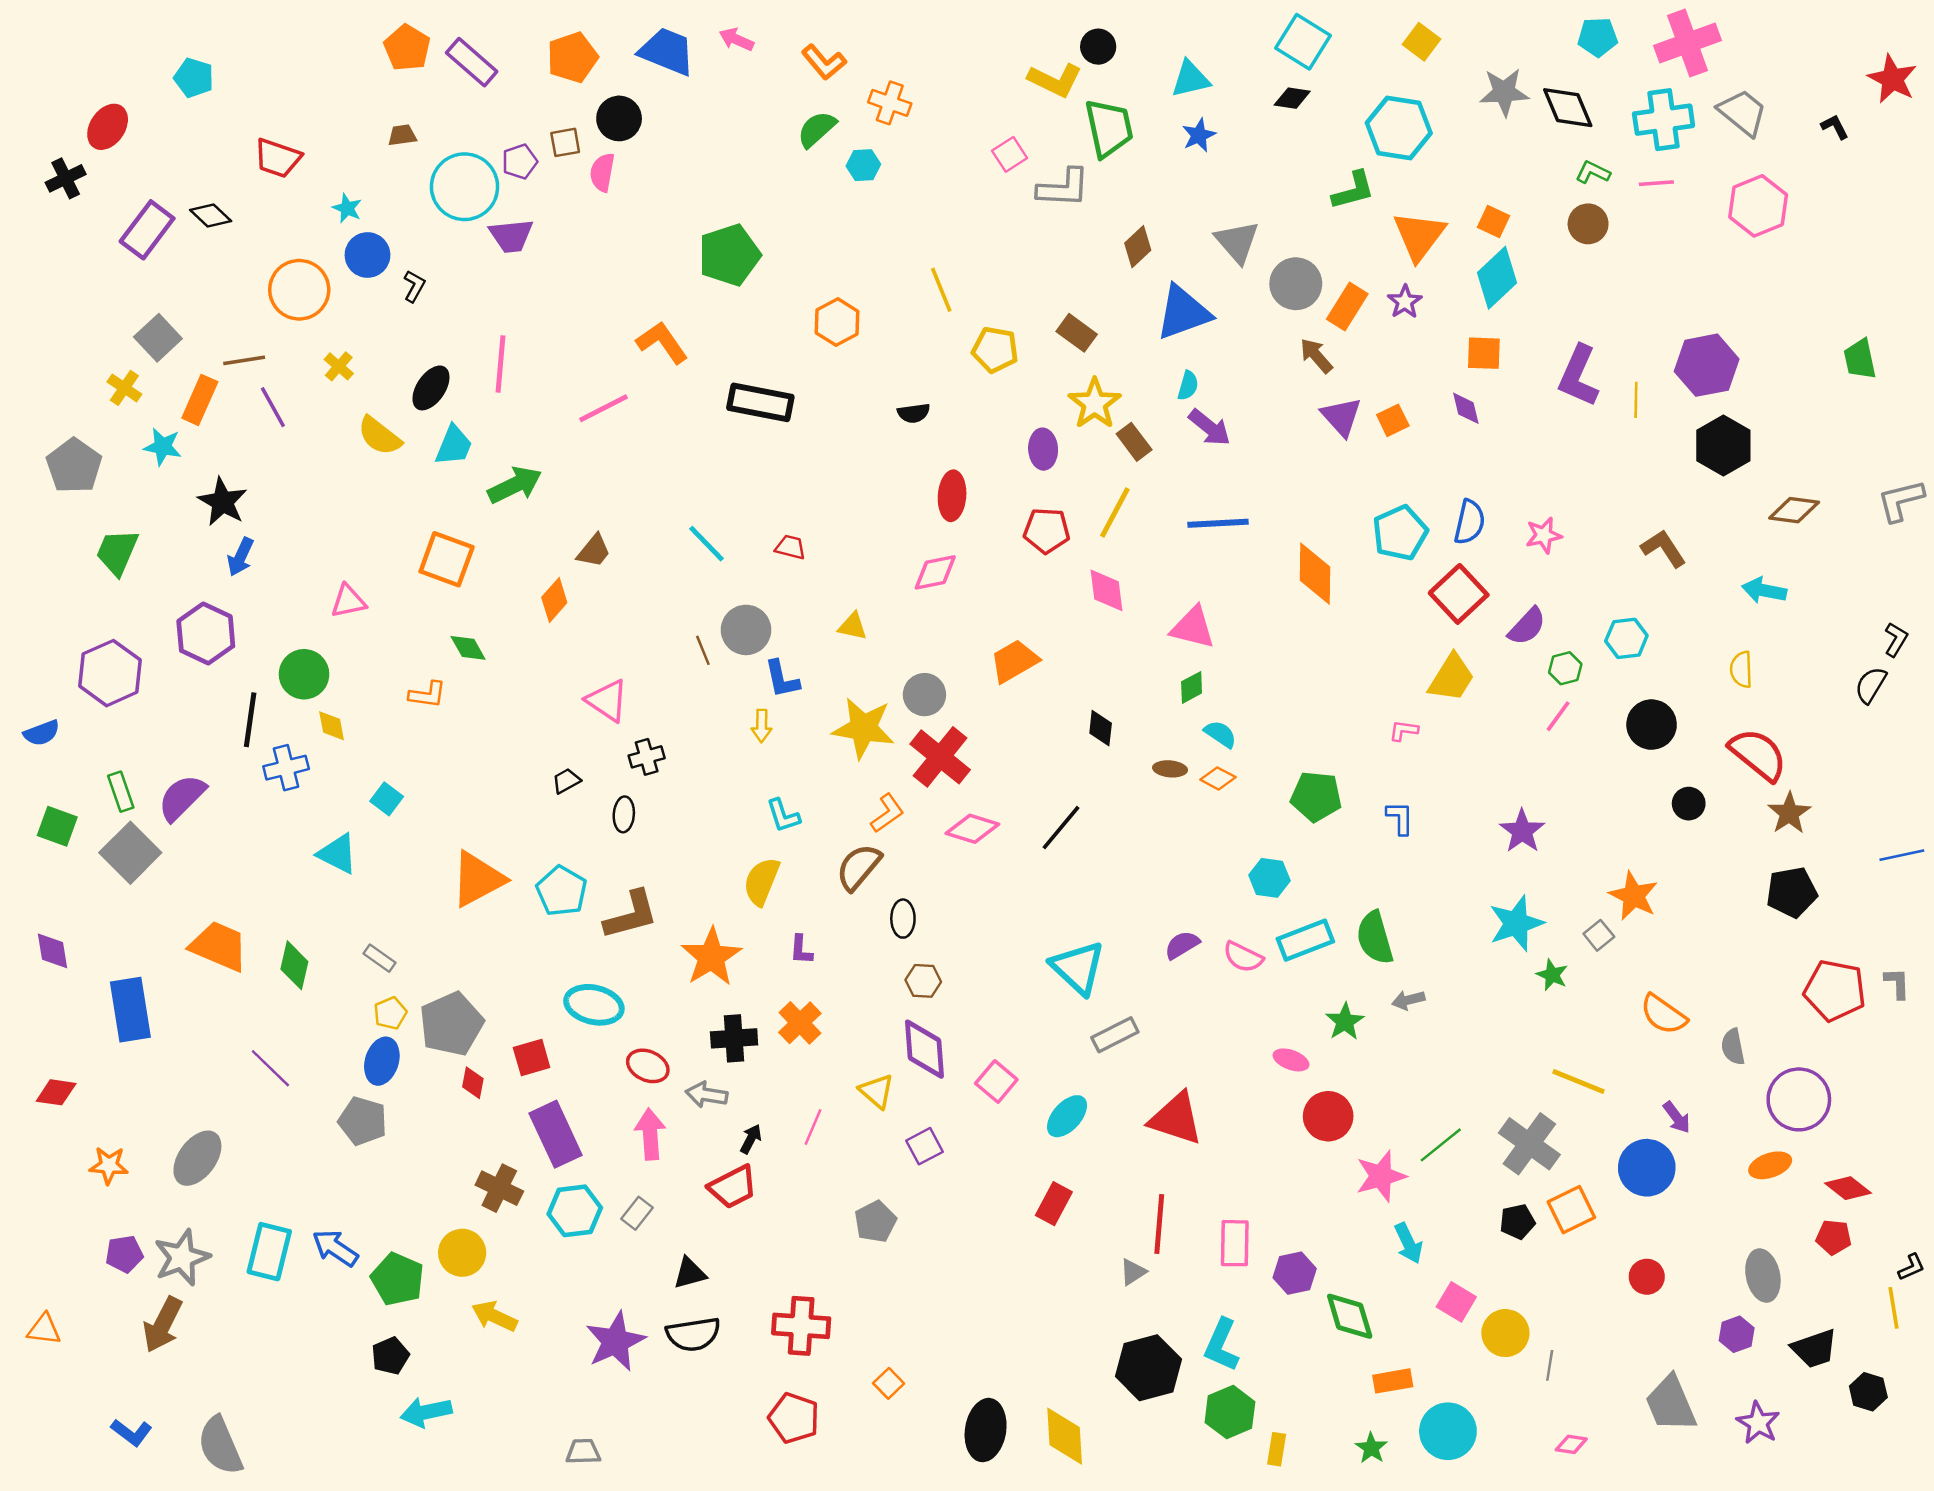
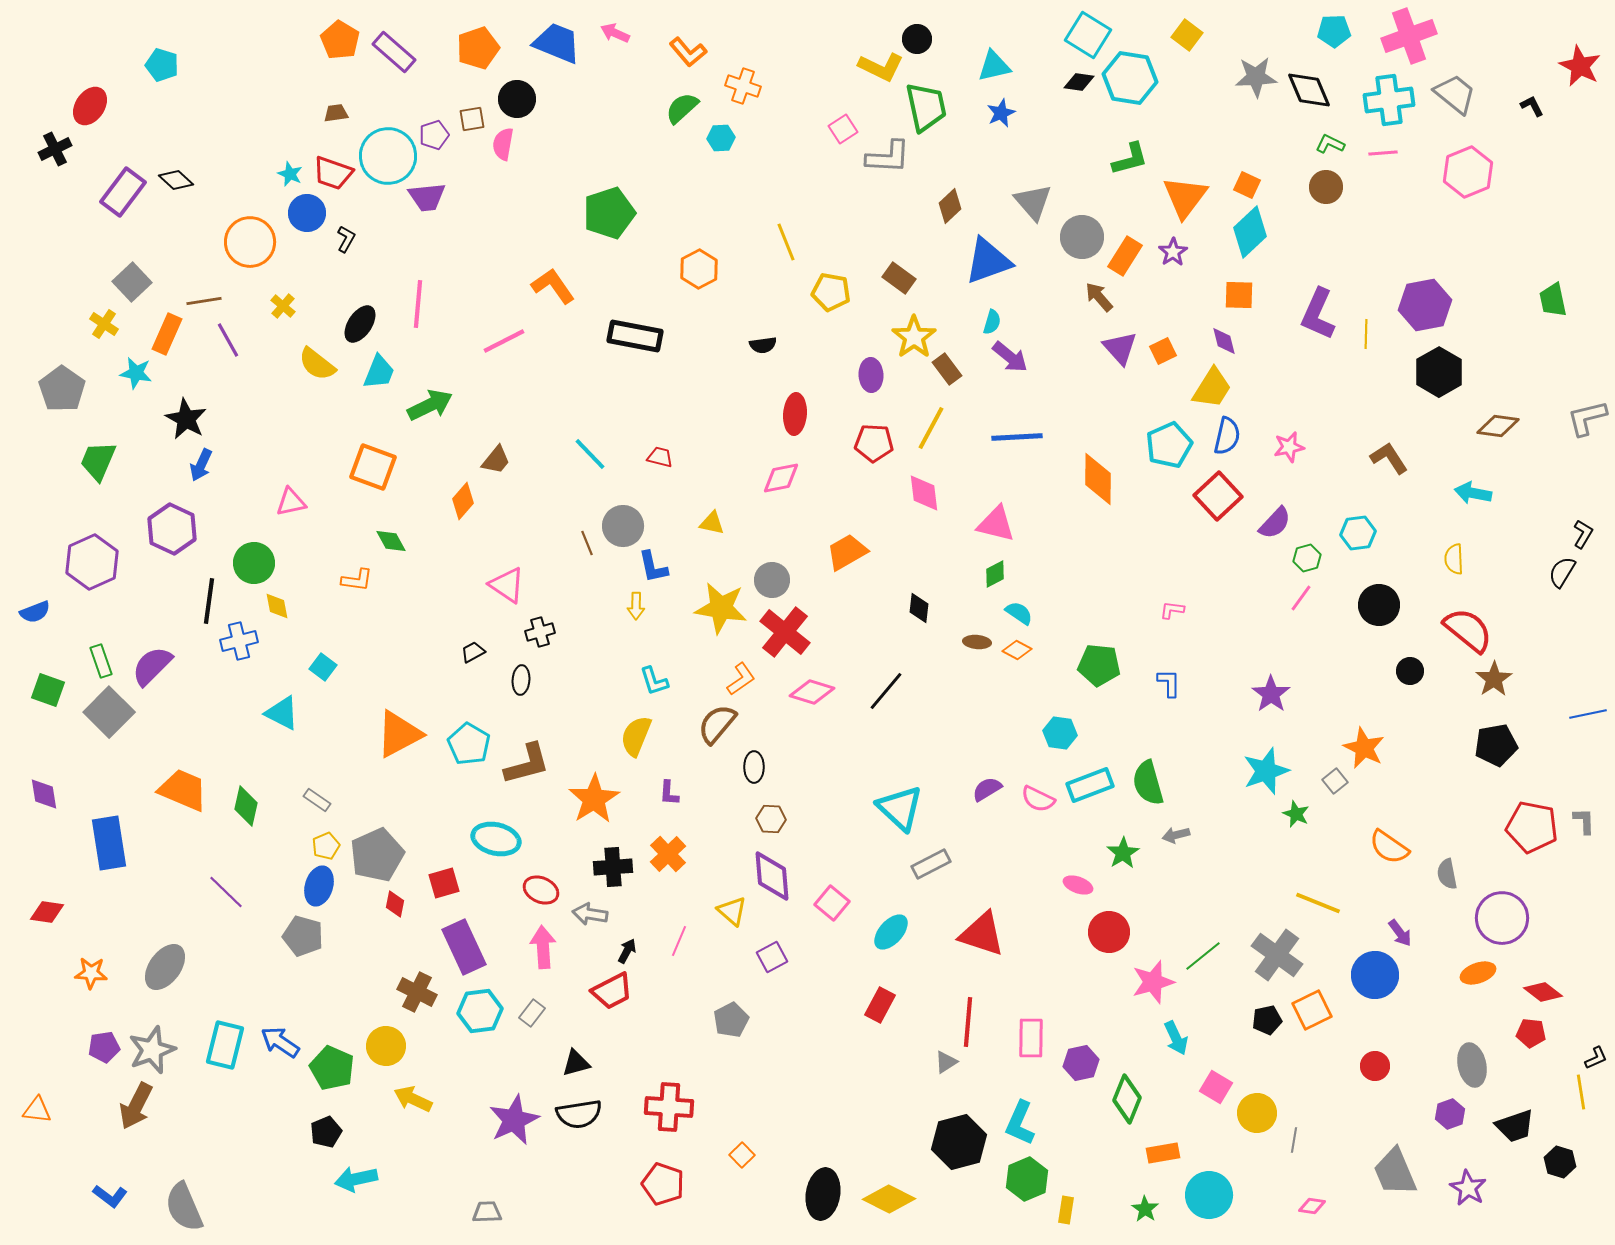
cyan hexagon: (1399, 128) -> (1130, 78), moved
red trapezoid: (278, 158) -> (333, 173), moved
yellow trapezoid: (1452, 678) -> (1212, 388), moved
green diamond: (1350, 1316) -> (1127, 1099), turned 39
yellow diamond: (1065, 1436) -> (889, 1199), turned -60

